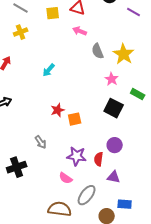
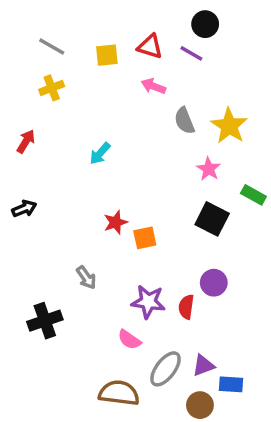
purple line: (134, 12) -> (191, 53), moved
purple triangle: (114, 177) -> (203, 365), moved, turned -32

